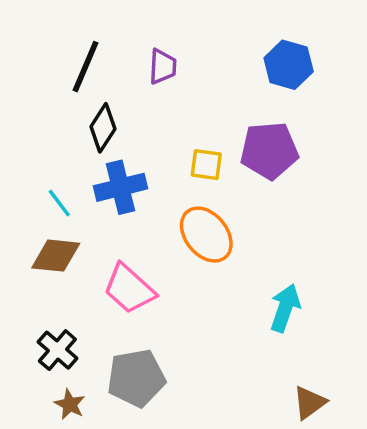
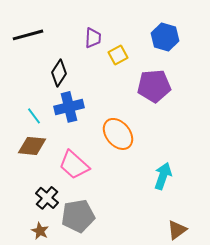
black line: (85, 67) -> (28, 35), moved, turned 52
yellow square: (206, 165) -> (118, 55), moved, turned -36
black cross: (57, 350) -> (47, 198), moved

